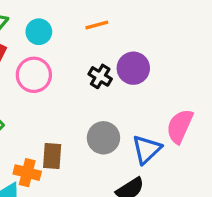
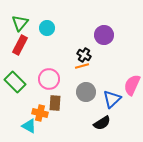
orange line: (97, 25) -> (82, 66), moved
purple circle: (133, 68) -> (104, 35), moved
pink circle: (34, 75) -> (49, 79), moved

